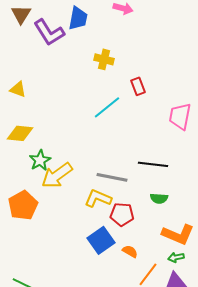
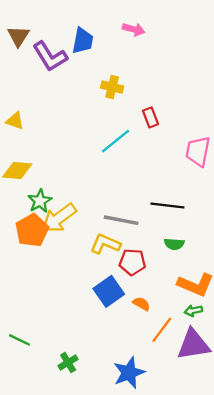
orange pentagon: (23, 205) -> (32, 230), moved

